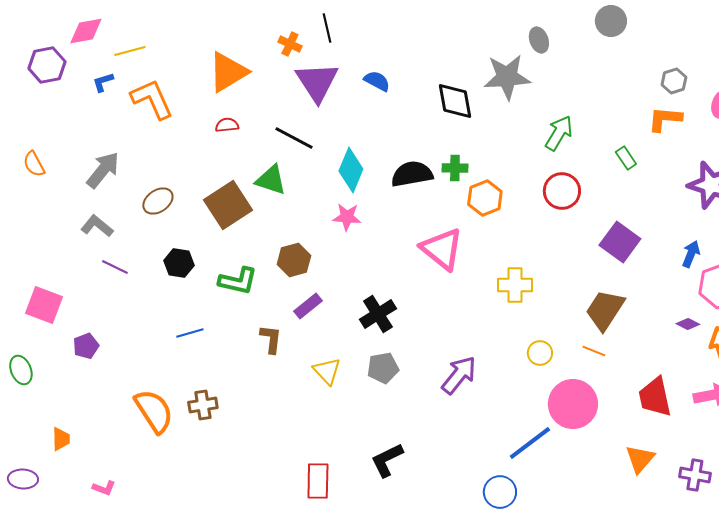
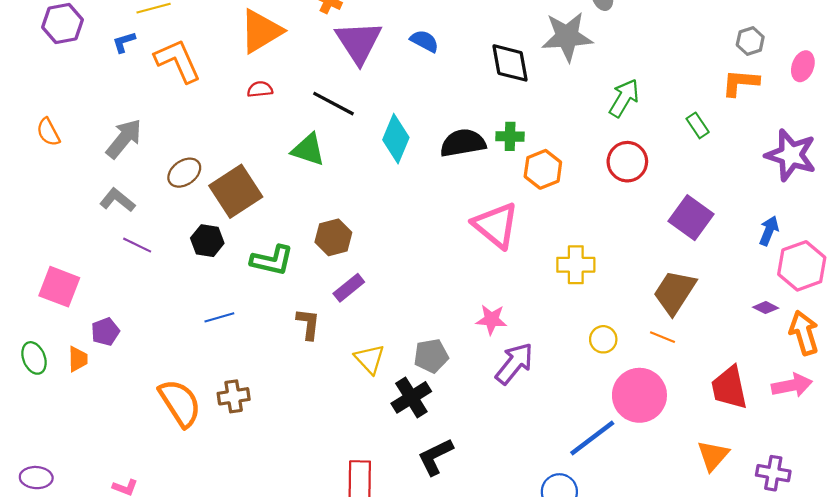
brown square: (228, 205) -> (236, 191), moved
pink star: (347, 217) -> (491, 320), moved
black cross: (378, 314) -> (411, 397), moved
orange trapezoid: (61, 439) -> (78, 359), moved

